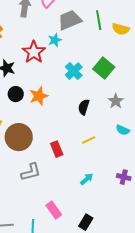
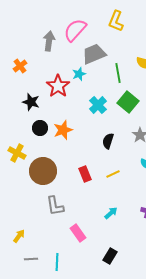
green line: (99, 20) -> (118, 73), moved
red rectangle: (57, 149) -> (85, 174), moved
gray L-shape: (31, 172) -> (55, 206), turned 95
pink rectangle: (54, 210) -> (78, 233), moved

